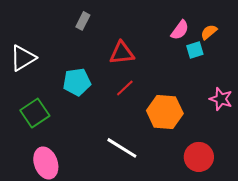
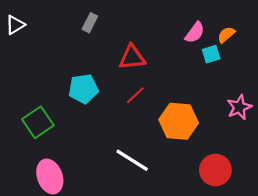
white triangle: (23, 58) -> (15, 25), moved, size x0.7
pink star: (221, 99) -> (239, 107), turned 30

